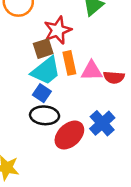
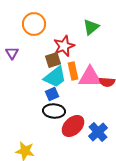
pink triangle: (92, 71) -> (90, 77), size x1.4
blue square: (42, 93) -> (52, 94), turned 32
blue cross: (102, 123) -> (98, 132), moved

